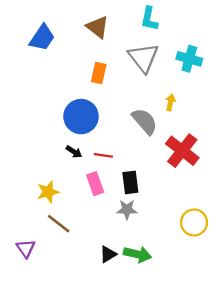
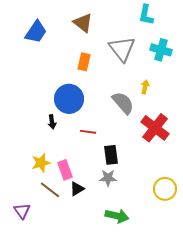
cyan L-shape: (149, 19) -> (146, 15), moved
black arrow: (74, 152) -> (52, 122), moved, turned 48
pink rectangle: (95, 184) -> (65, 170), moved
black triangle: (108, 254) -> (77, 189), moved

